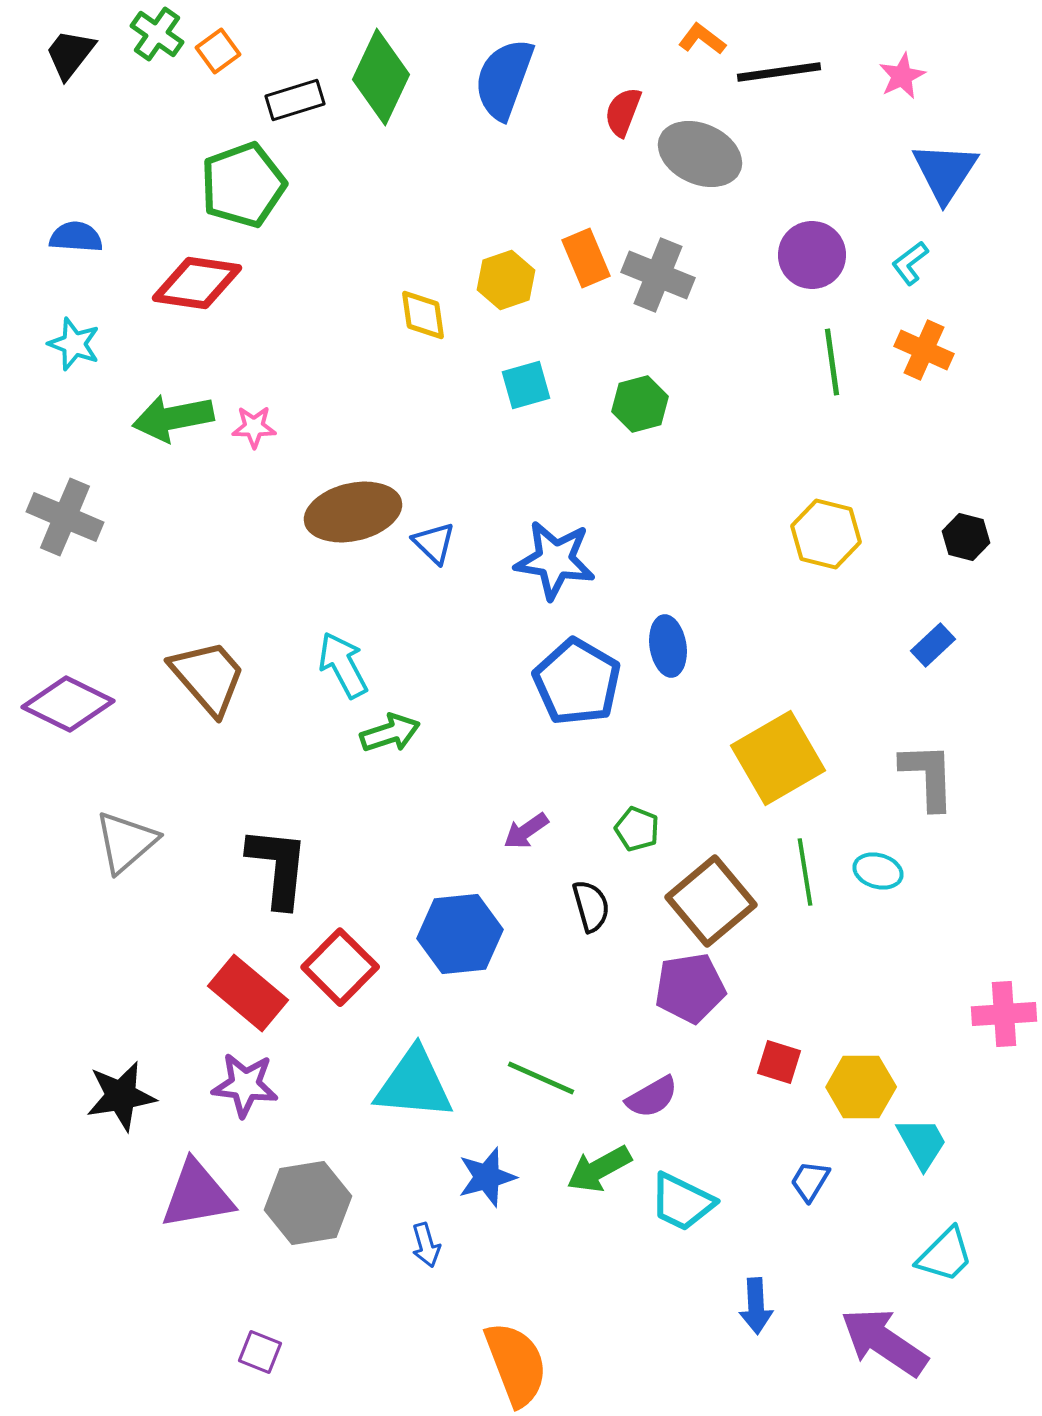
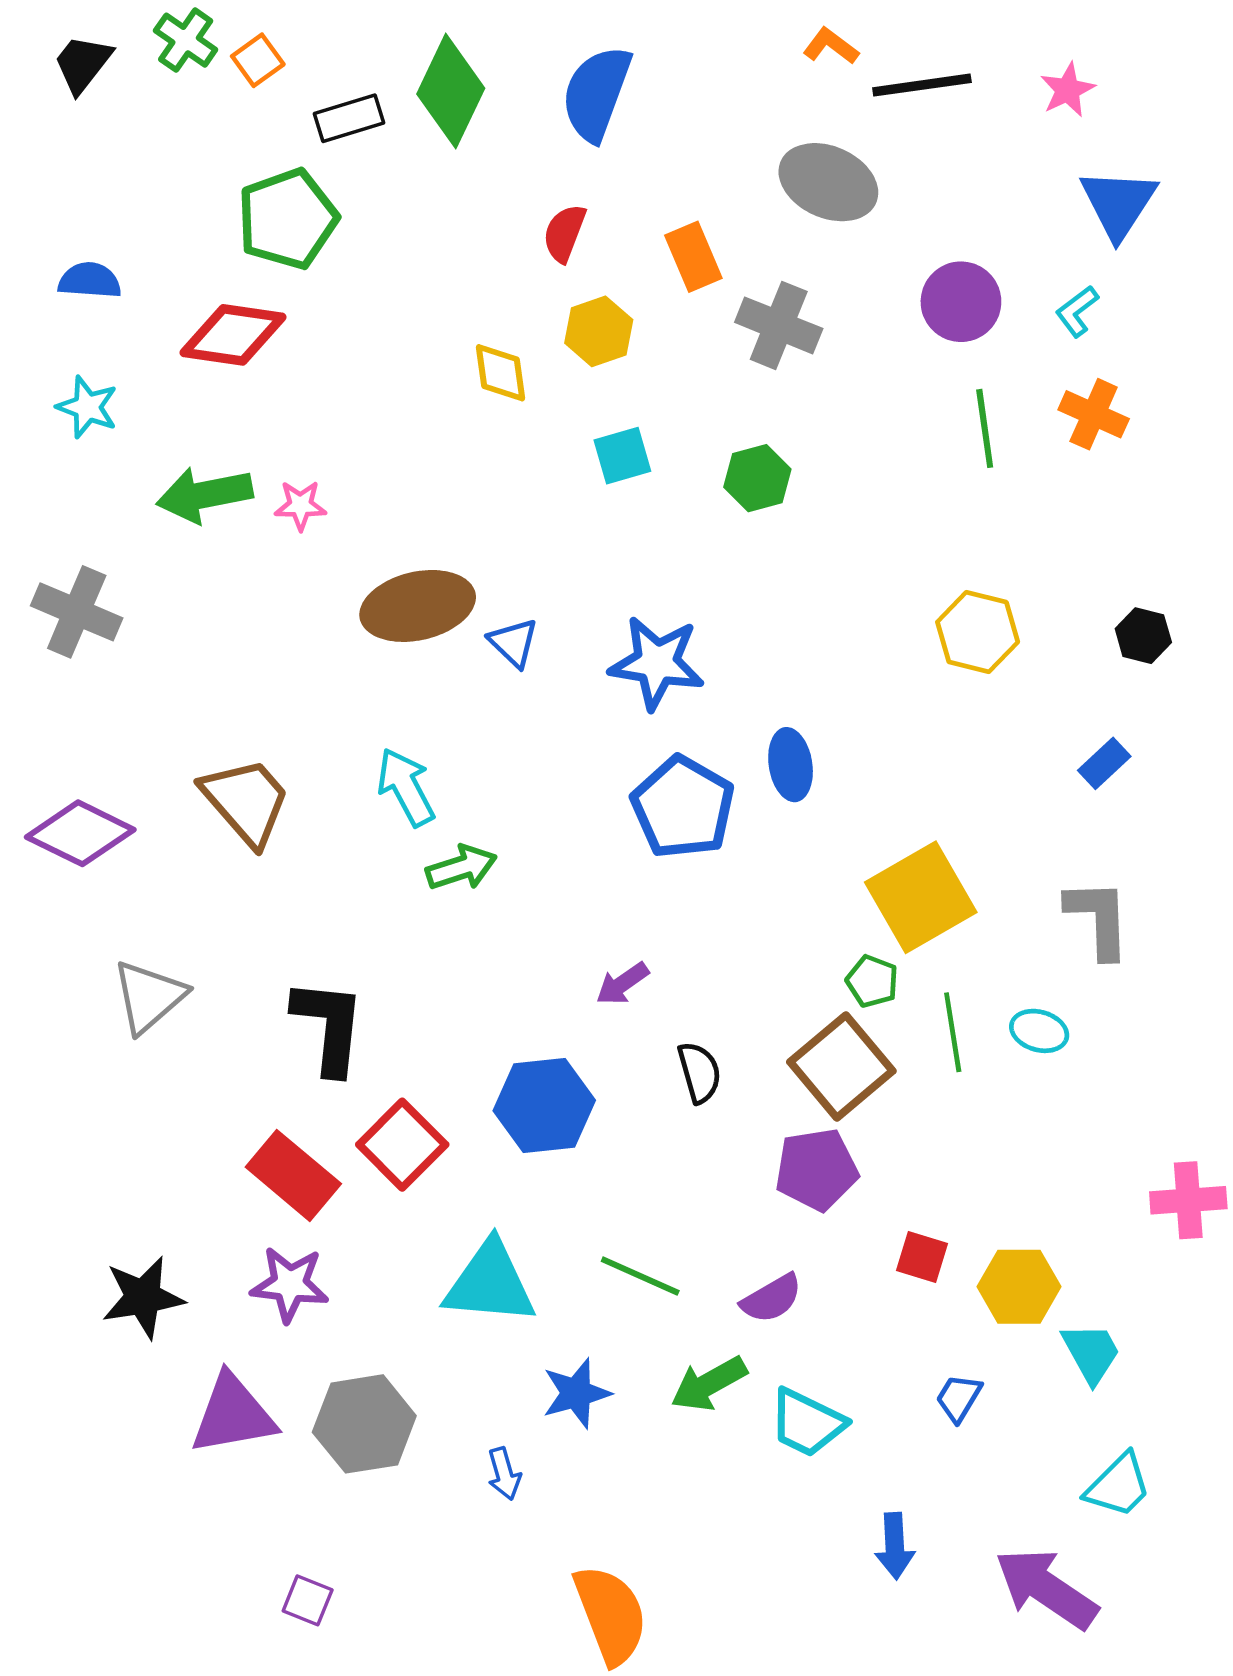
red semicircle: (623, 112) -> (564, 233), moved
orange rectangle: (586, 258) -> (693, 257), moved
green pentagon: (637, 829) -> (872, 981), moved

